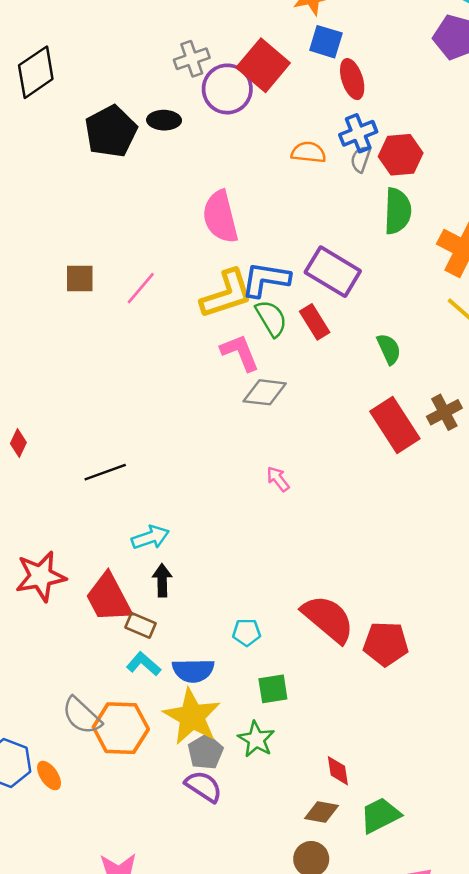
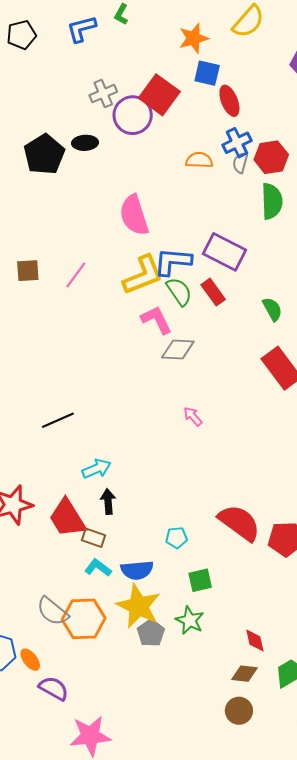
purple semicircle: (204, 786) -> (54, 688), moved

